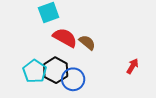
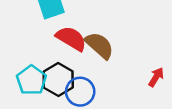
brown semicircle: (87, 42) -> (99, 45), size x1.4

